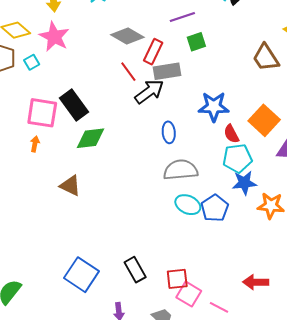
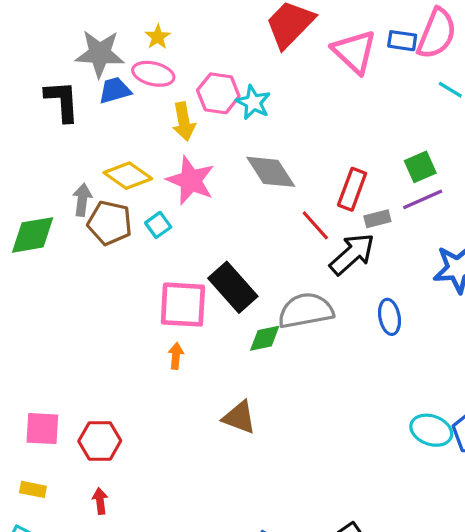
purple line: (182, 17) -> (423, 199), moved
gray diamond: (127, 36) -> (271, 172), moved, turned 32
gray rectangle: (167, 71) -> (377, 219), size x0.6
green diamond: (91, 138) -> (265, 338), size x0.7
gray semicircle: (181, 170) -> (306, 311), moved

